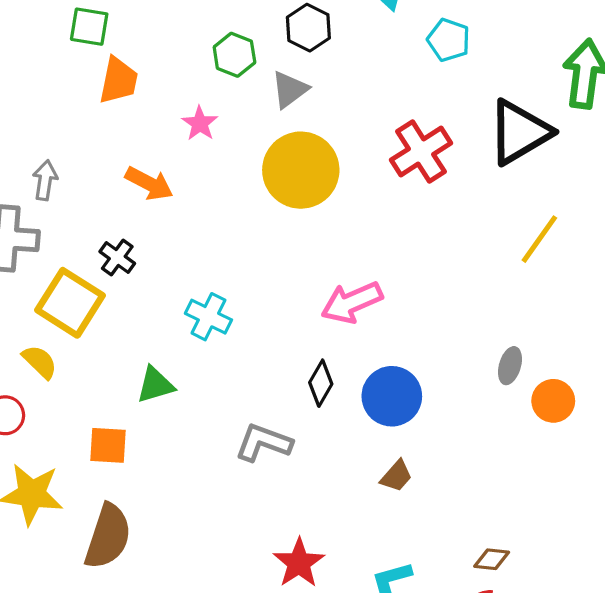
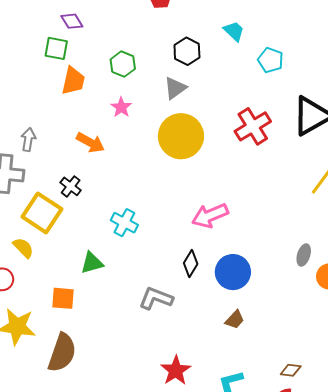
green hexagon: (234, 55) -> (123, 64), moved

